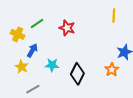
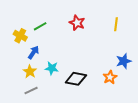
red star: (67, 28) -> (77, 23), moved
yellow star: (22, 67) -> (30, 72), moved
black diamond: (77, 74) -> (76, 79), turned 70

